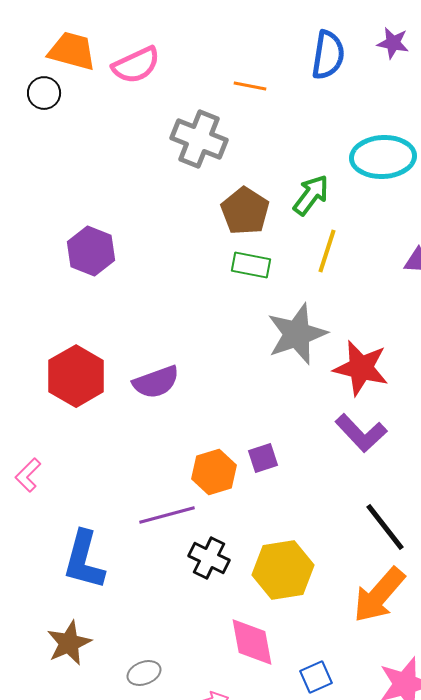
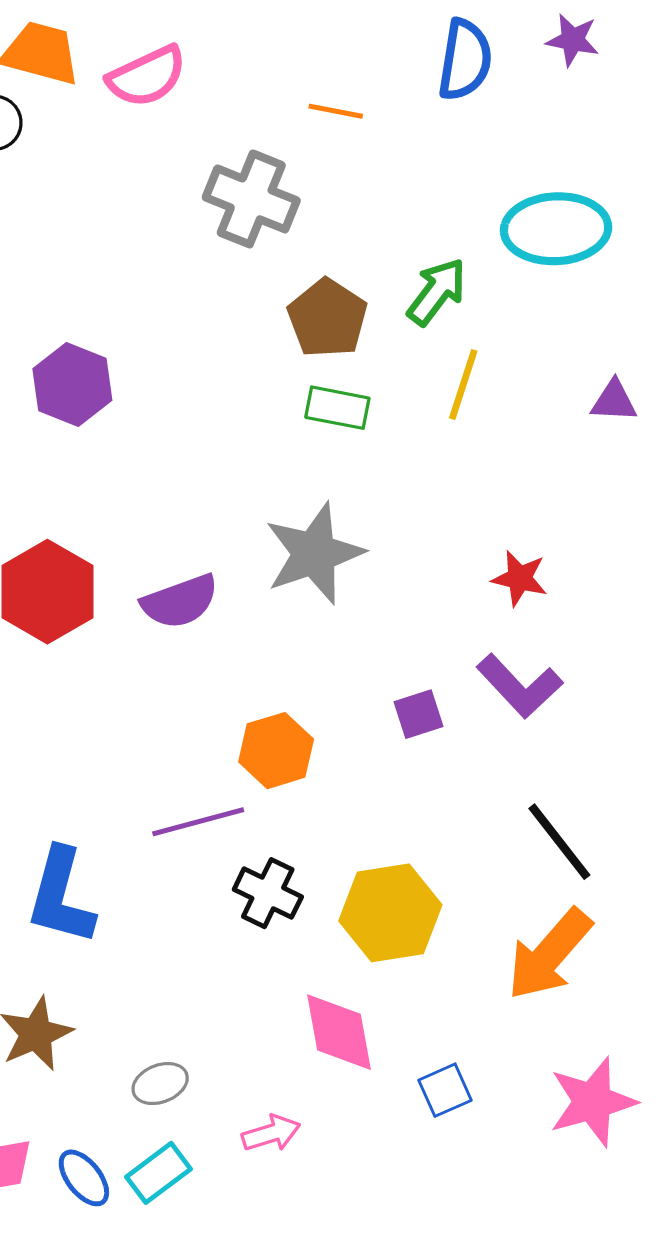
gray star: (297, 334) -> (314, 553), moved
red star: (361, 368) -> (520, 578), size x0.6
purple square: (263, 458) -> (419, 714), moved

